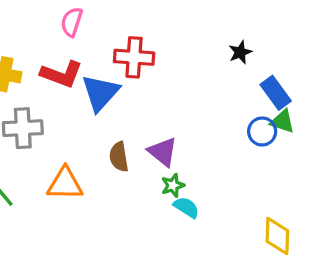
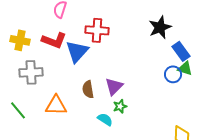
black star: (240, 52) -> (160, 27), size x1.6
purple triangle: (163, 152) -> (114, 86), turned 36
cyan semicircle: (186, 207) -> (105, 119), moved

